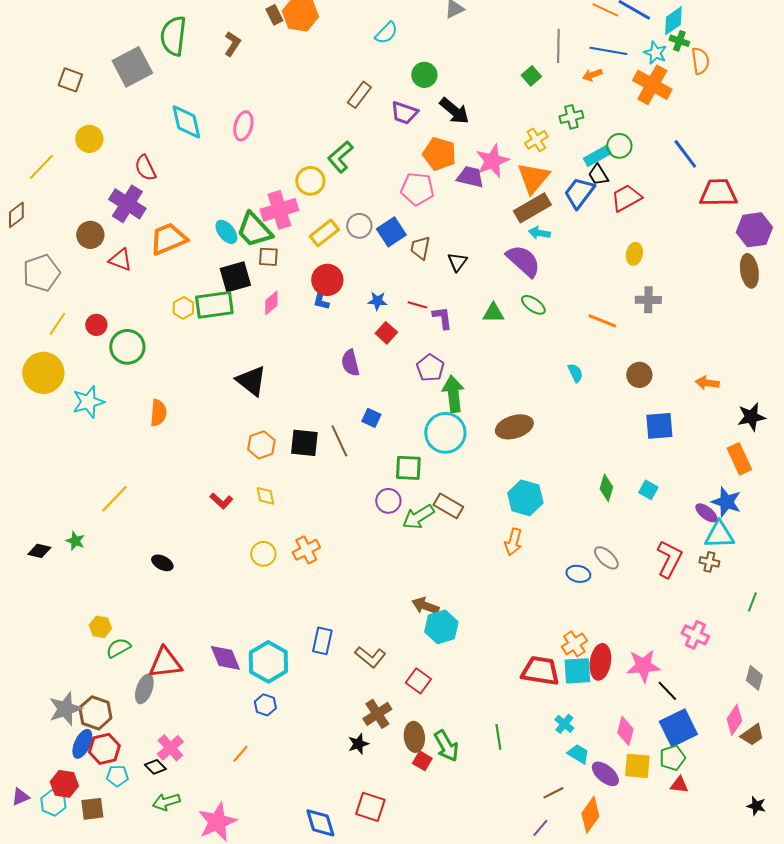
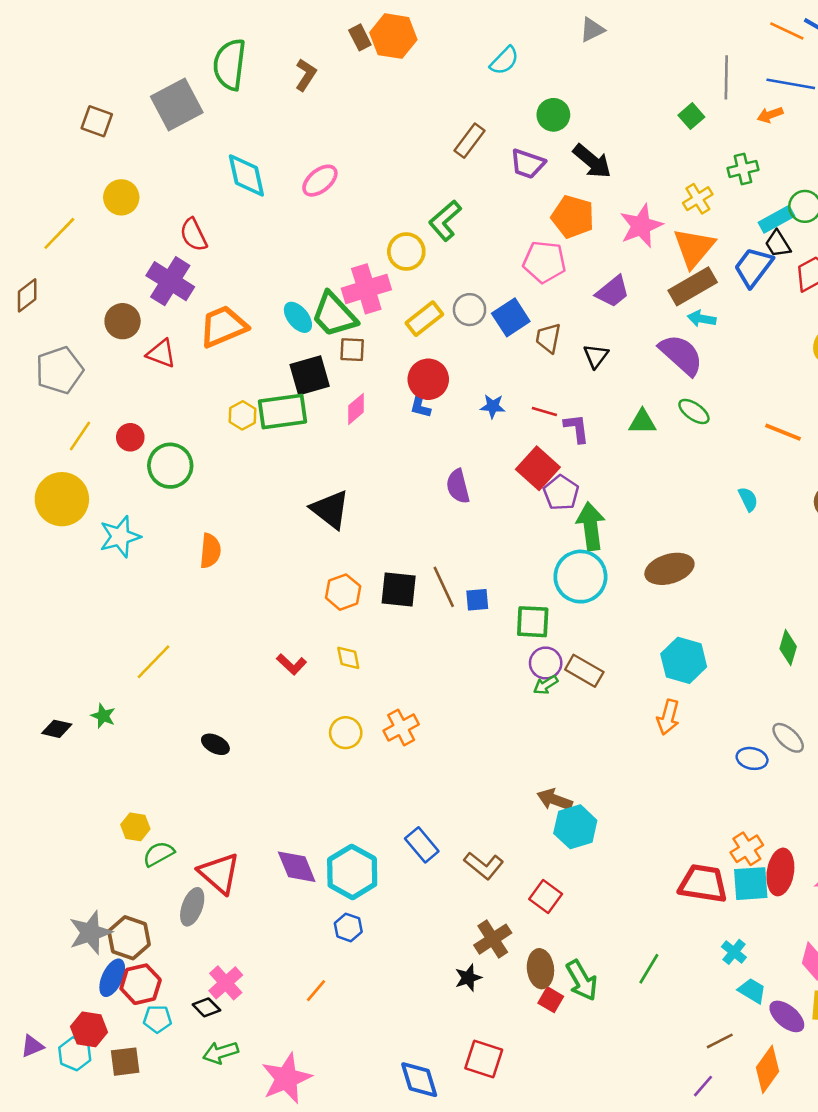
pink ellipse: (243, 126) -> (320, 181), turned 36
purple trapezoid: (470, 177) -> (613, 292), moved, turned 128
red square: (386, 333) -> (538, 468), moved, size x1.5
blue square: (371, 418) -> (477, 600), moved, turned -30
purple circle: (388, 501) -> (546, 663), moved
green arrow: (418, 517) -> (546, 685), size x0.6
blue rectangle: (322, 641) -> (422, 845), turned -52
red triangle: (165, 663) -> (219, 873), turned 48
green line: (498, 737) -> (649, 969), turned 40

